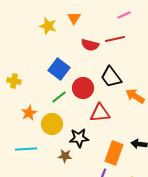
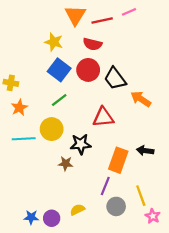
orange triangle: (74, 18) -> (75, 15), size x1.5
yellow star: (48, 26) -> (54, 42), moved
red line: (115, 39) -> (102, 21), moved
red circle: (83, 88) -> (88, 70), moved
orange star: (29, 113) -> (19, 108), moved
cyan line: (26, 149) -> (24, 139), moved

